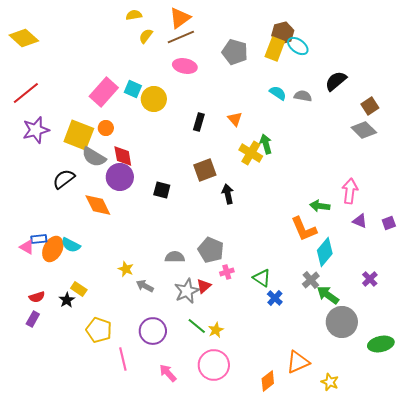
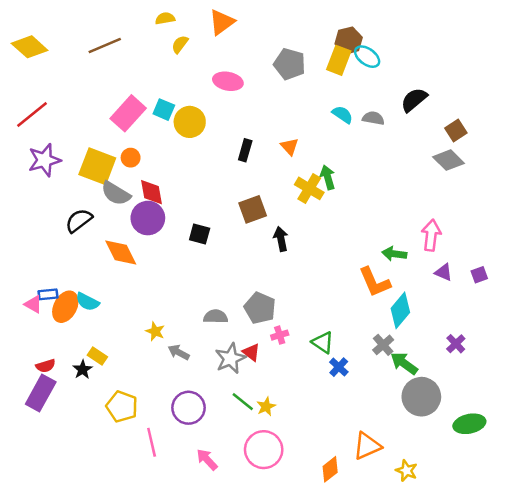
brown line: (181, 37) -> (105, 46), moved
red triangle: (204, 286) -> (251, 352), turned -42
purple rectangle: (33, 319) -> (41, 393), size x1.8

